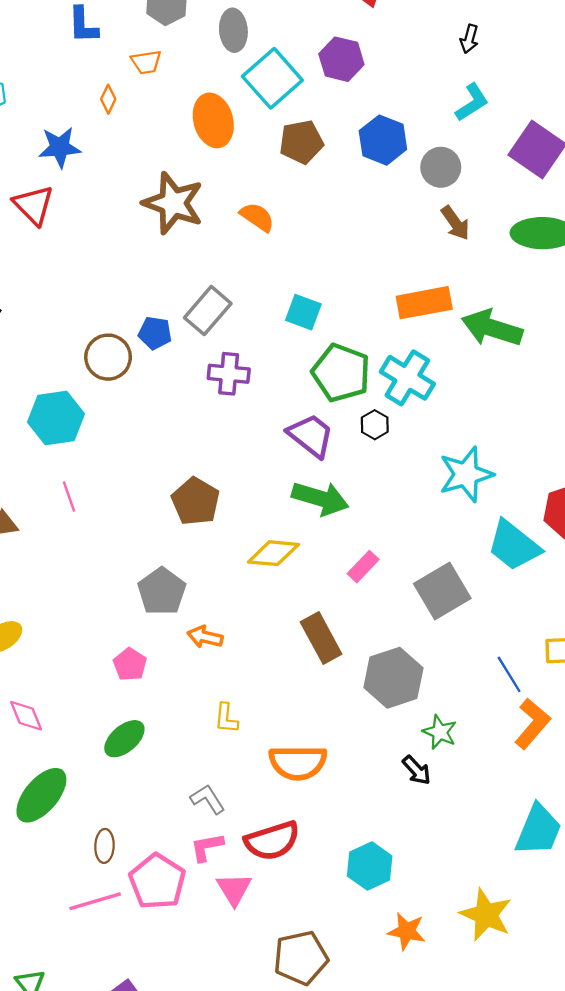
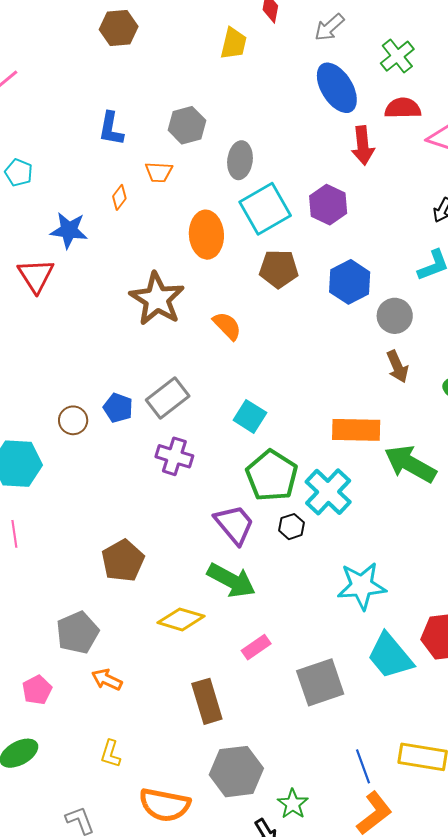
brown circle: (108, 357) -> (73, 420), size x0.7
gray hexagon: (393, 678) -> (236, 772), moved

